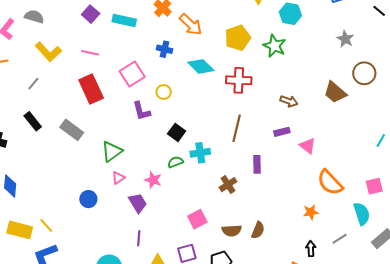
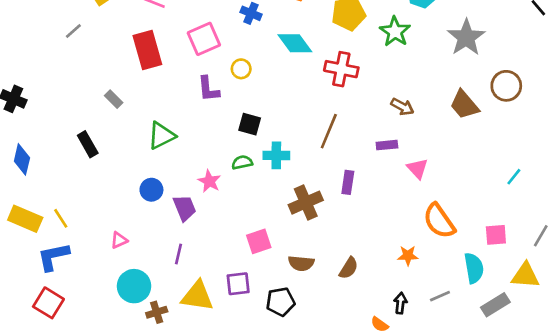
gray star: (345, 39) -> (466, 37), moved, size x1.6
black rectangle: (33, 121) -> (88, 144), moved
gray rectangle: (72, 130) -> (114, 99), size x0.6
black square: (177, 132) -> (250, 124), turned -30
pink triangle: (118, 178) -> (119, 240), moved
brown cross: (228, 185) -> (306, 203), size x1.4
blue circle: (88, 199) -> (151, 190), moved
brown semicircle: (258, 230) -> (349, 268), moved

